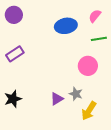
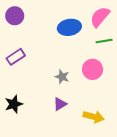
pink semicircle: (95, 16) -> (100, 17), size x1.5
gray star: (76, 94) -> (62, 77), moved
yellow arrow: (89, 111) -> (94, 117), turned -108

